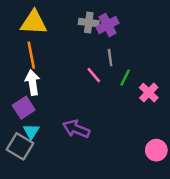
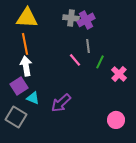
purple arrow: (76, 129) -> (61, 103), turned -65
cyan triangle: (31, 131) -> (33, 98), moved, turned -40
pink circle: (156, 150) -> (116, 120), moved

